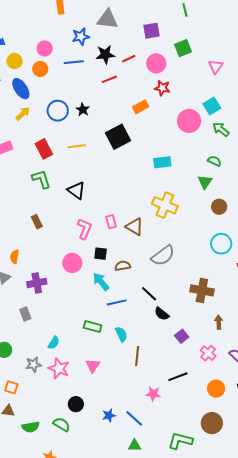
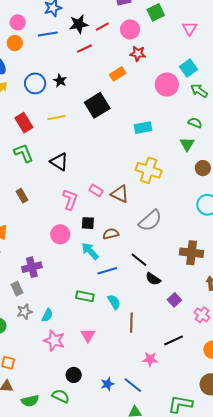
pink rectangle: (111, 222) -> (96, 190), turned -40
purple cross: (37, 283) -> (32, 267), moved
gray star: (33, 364) -> (25, 312), moved

